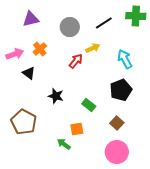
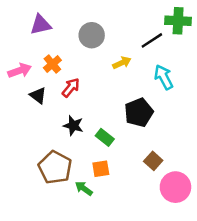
black line: (104, 23) -> (152, 40), moved
red arrow: (76, 61) -> (71, 88), moved
black pentagon: (121, 90) -> (139, 112), moved
green rectangle: (89, 105) -> (105, 137), moved
brown pentagon: (24, 122) -> (55, 167), moved
pink circle: (117, 152) -> (175, 187), moved

